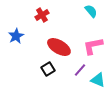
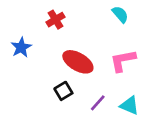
purple line: (80, 70) -> (98, 103), moved

